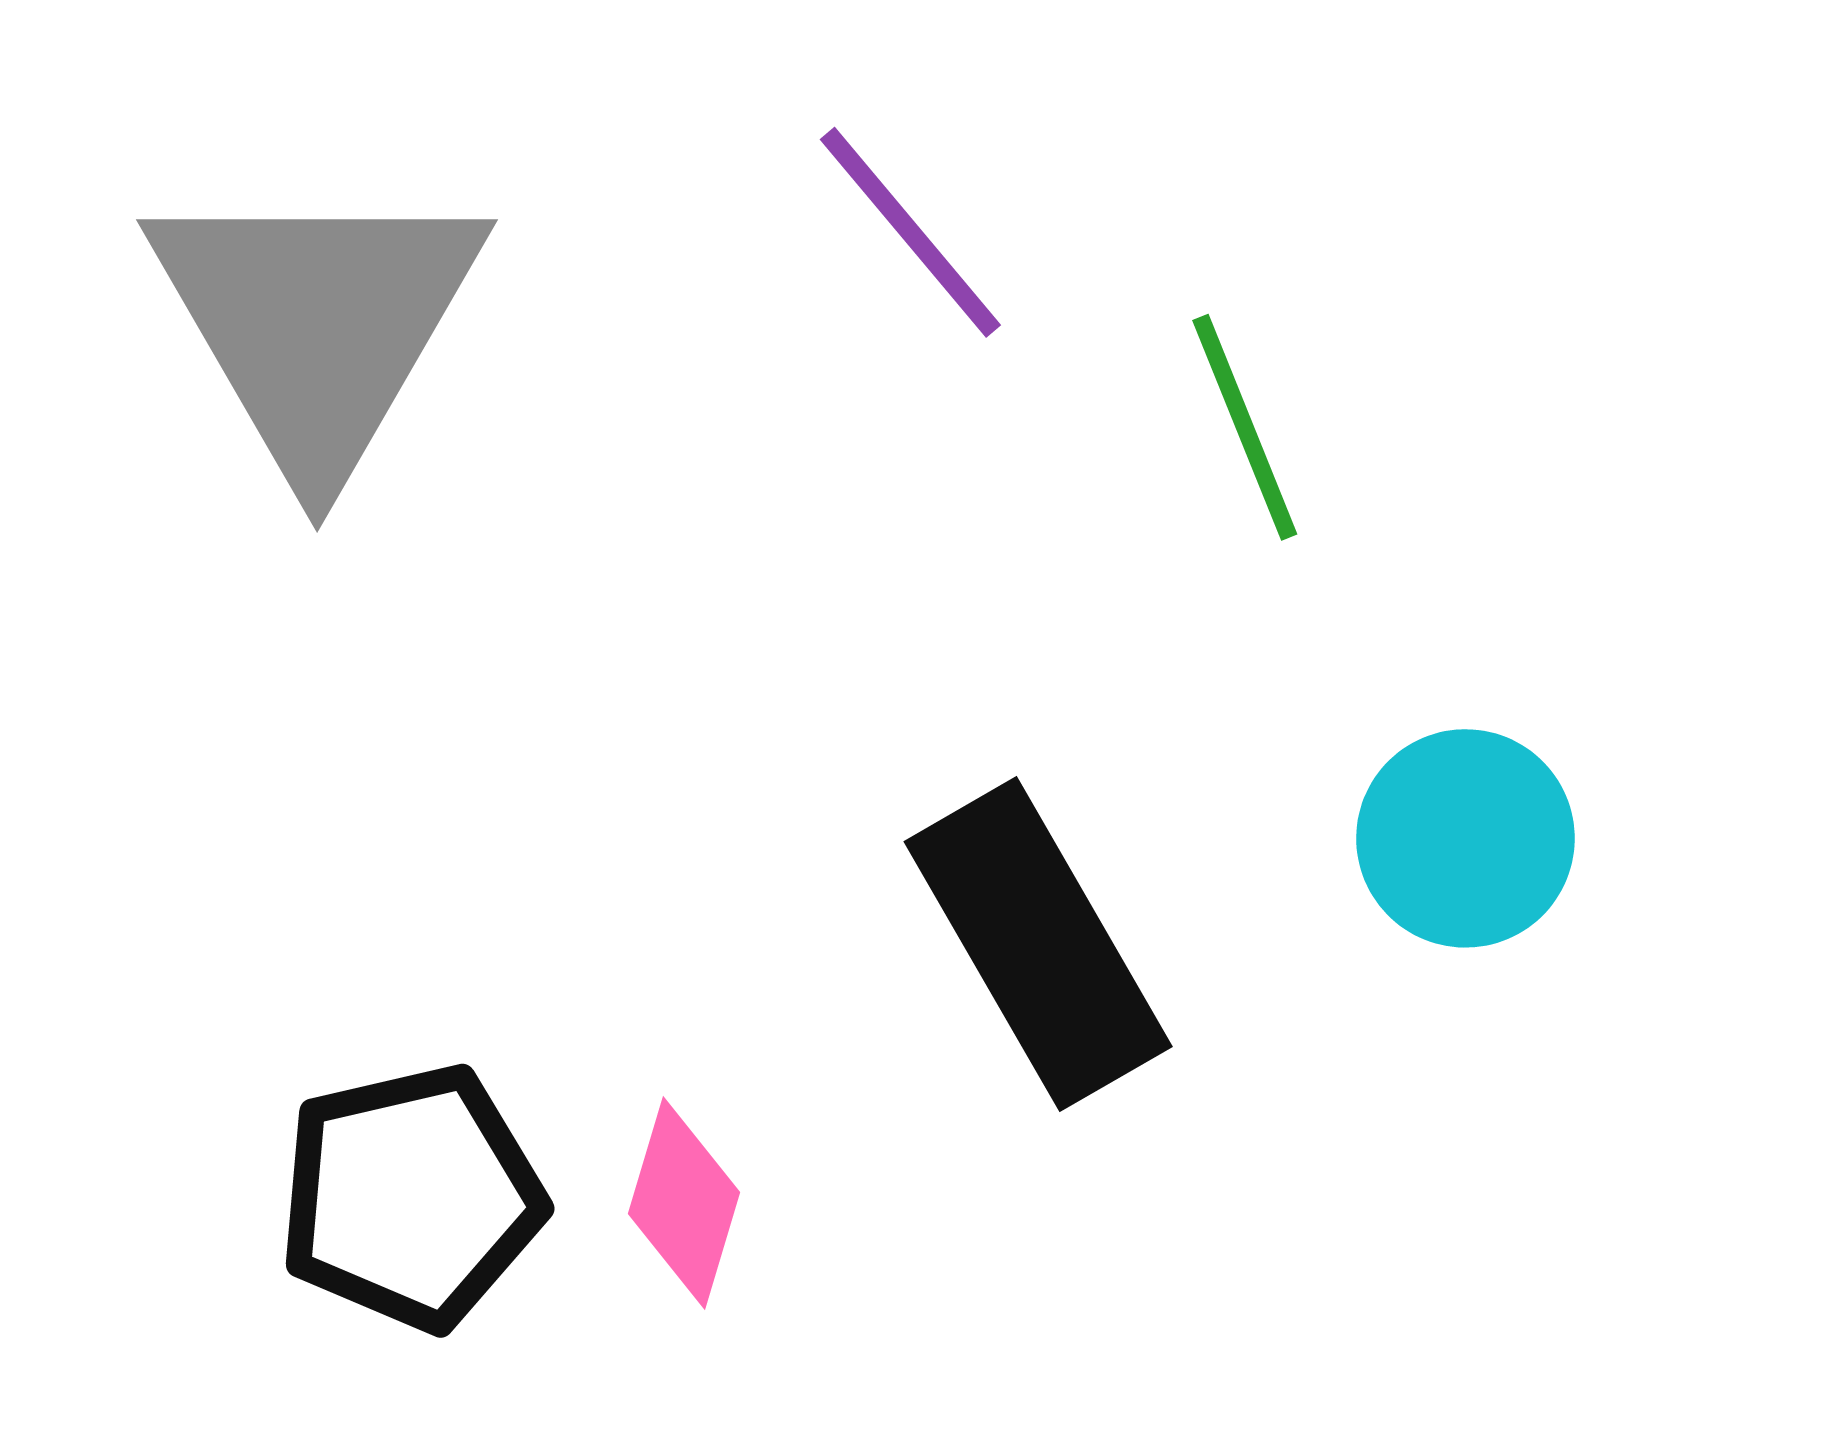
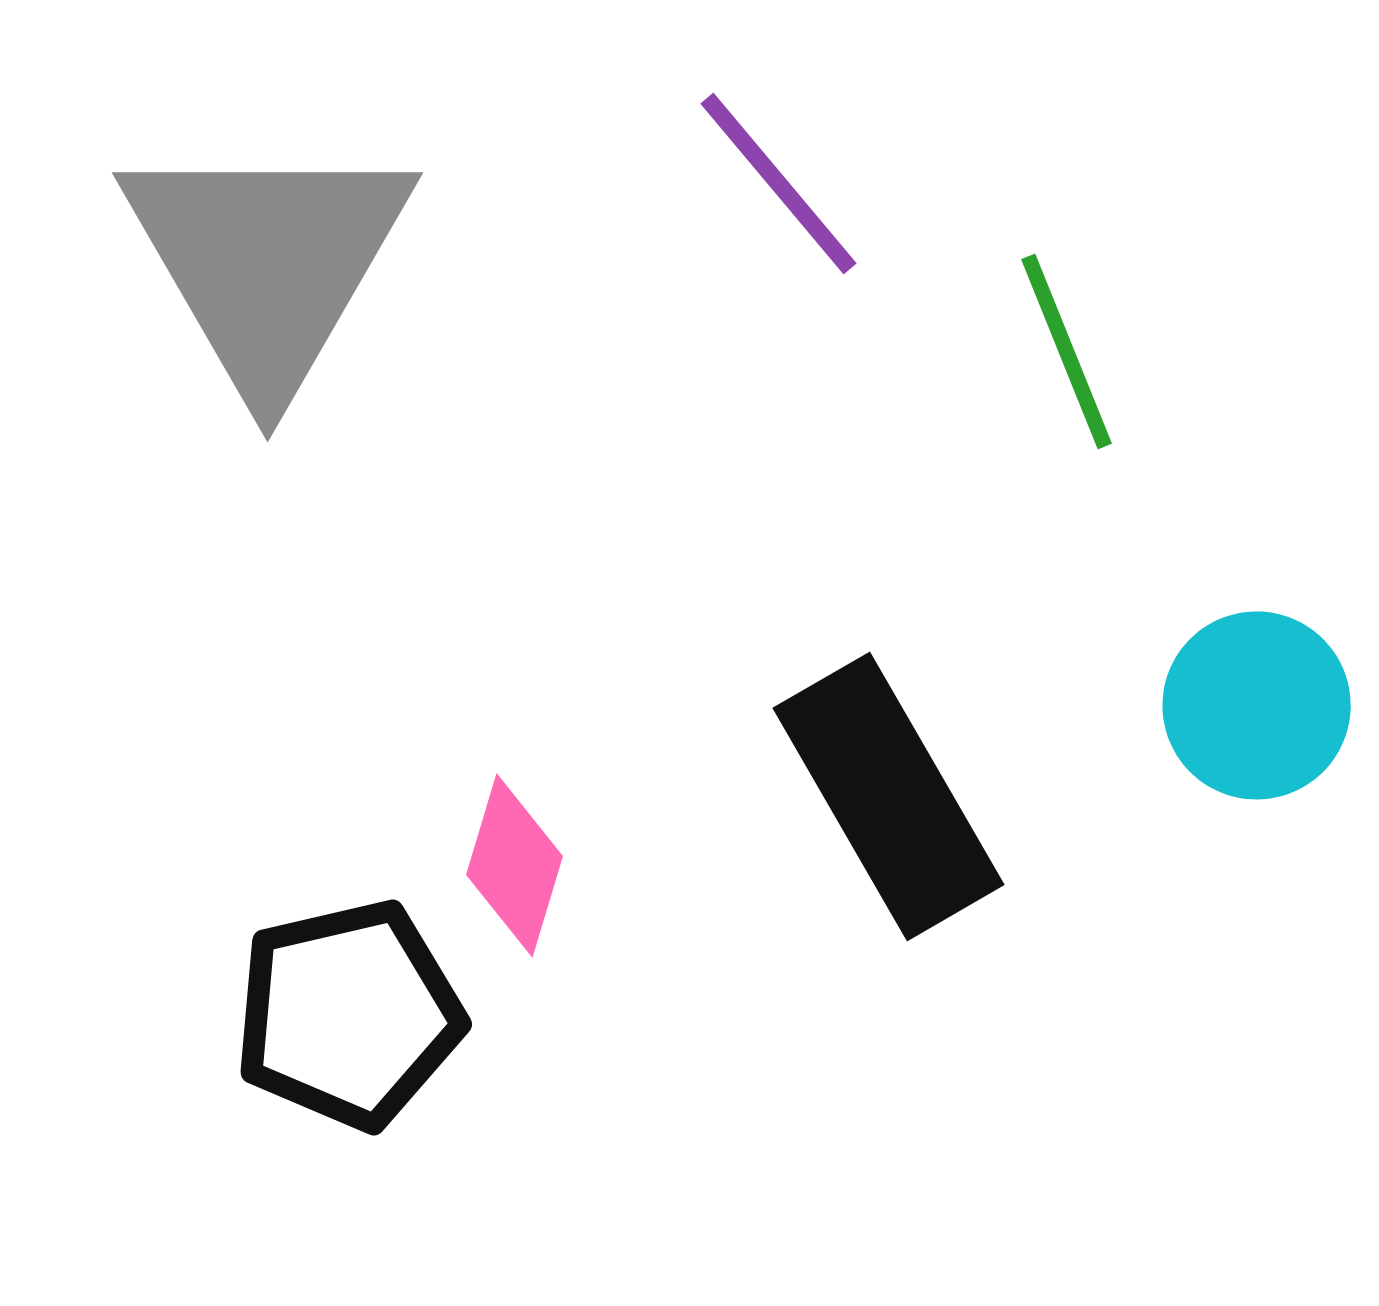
pink diamond: (684, 1203) -> (515, 865), moved

